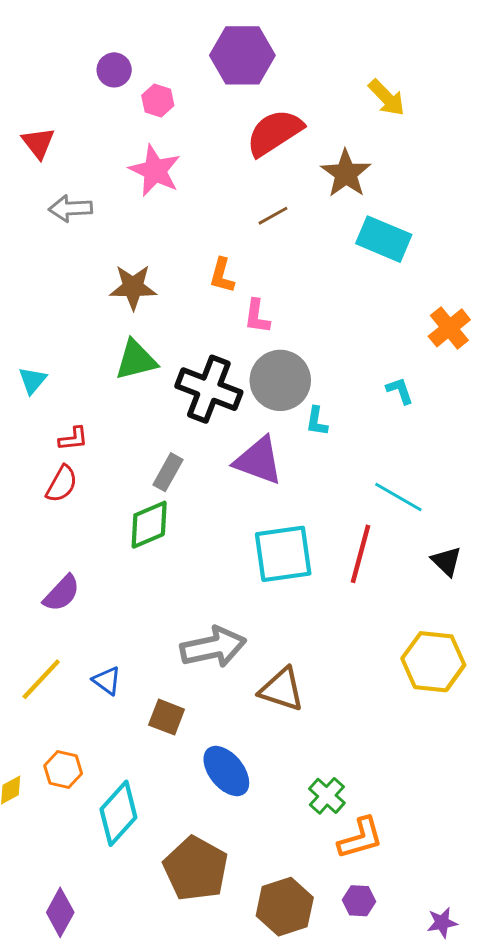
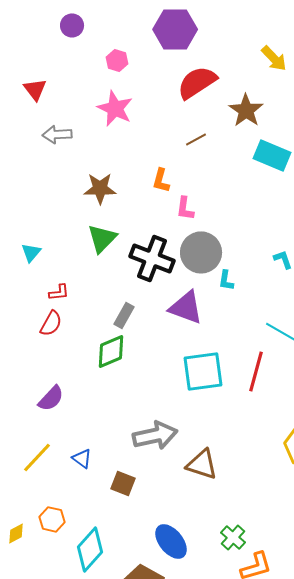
purple circle: (114, 70) -> (72, 25), moved
green triangle: (136, 360) -> (102, 238), turned -32
blue ellipse: (226, 771) -> (171, 541), moved

